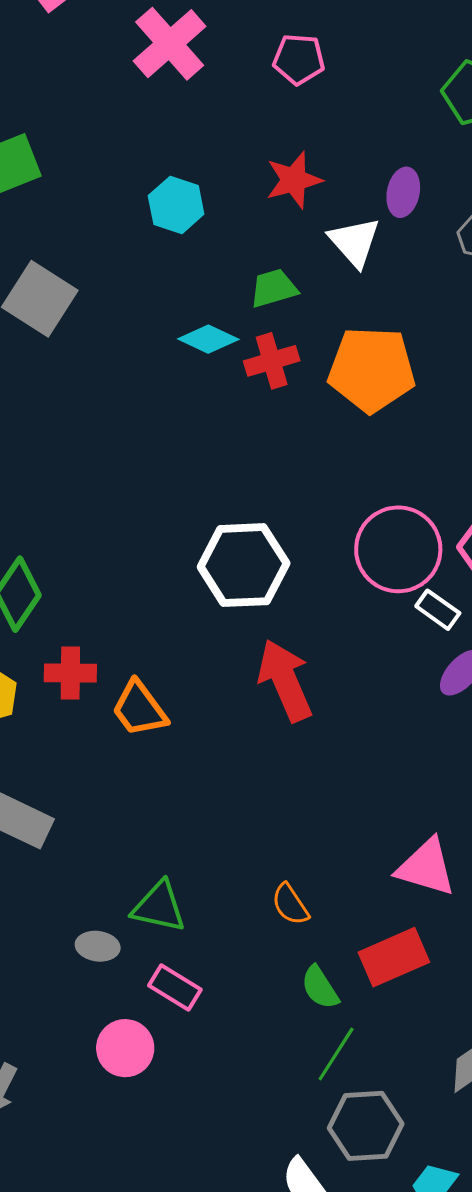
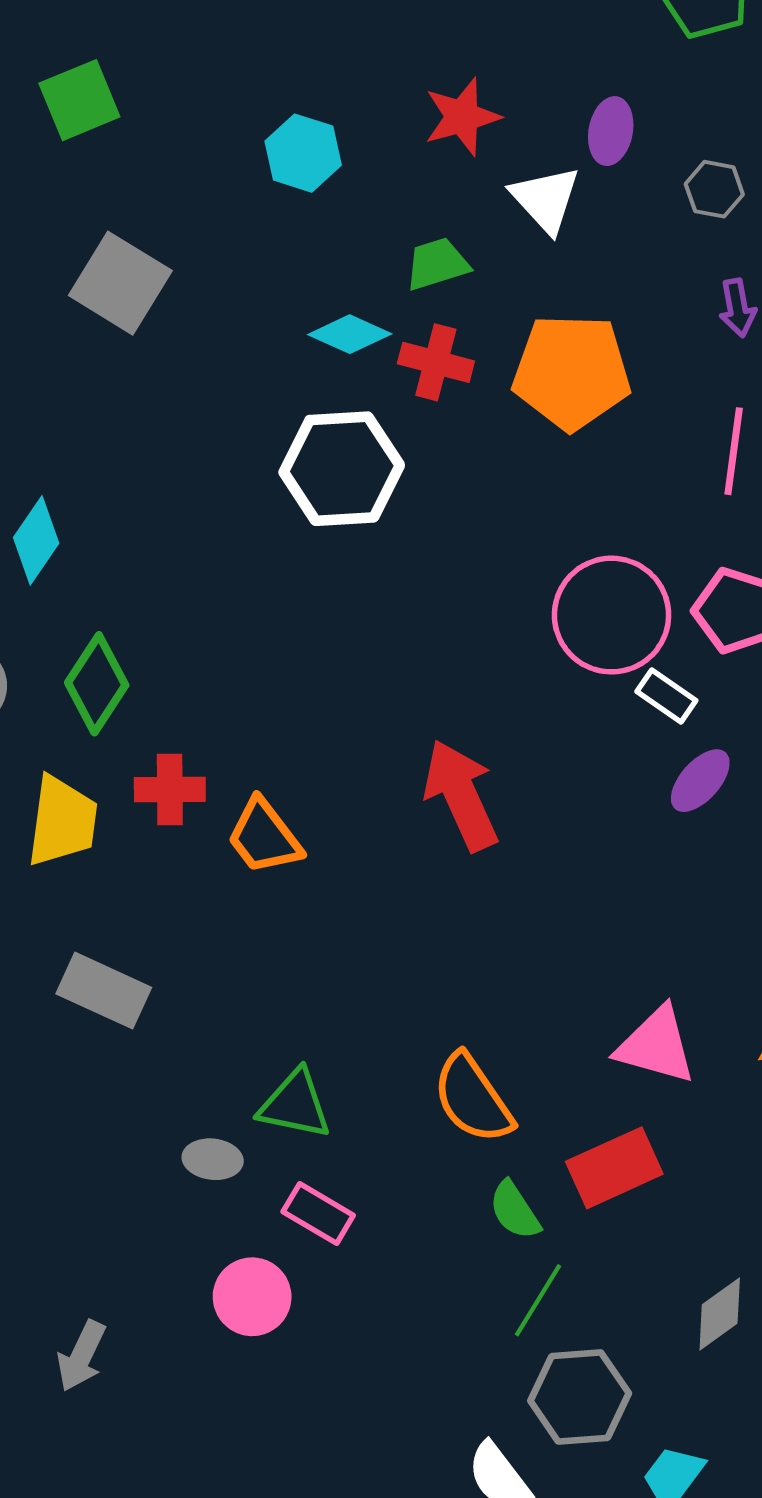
red cross: (272, 361) -> (436, 362), turned 32
white hexagon: (244, 565) -> (342, 469), moved
orange semicircle: (290, 904) -> (473, 1098), size x1.6

